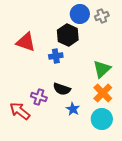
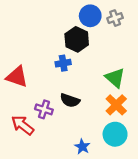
red triangle: (26, 42) -> (17, 77), moved
green triangle: (102, 69) -> (115, 78), turned -36
blue star: (73, 109) -> (82, 147), moved

